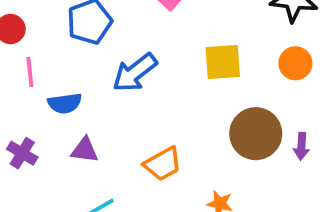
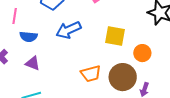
orange circle: (295, 63) -> (142, 53), moved
orange trapezoid: (163, 164) -> (91, 74), moved

